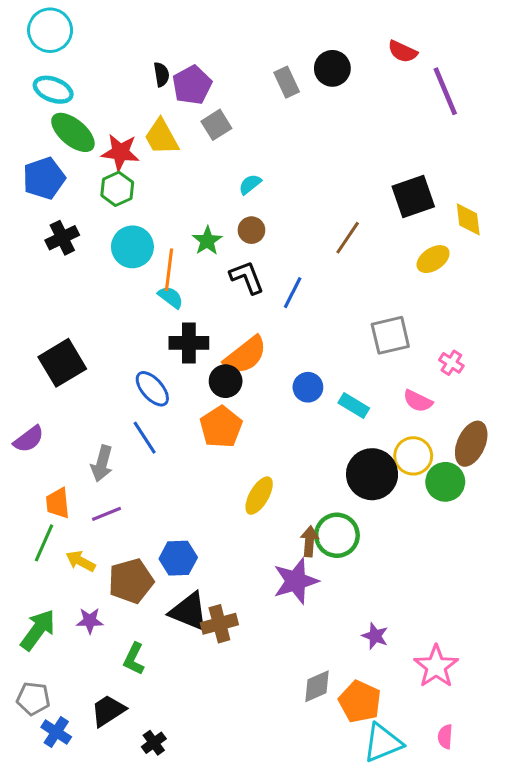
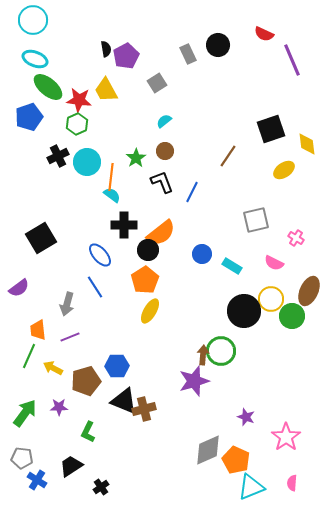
gray square: (216, 125) -> (157, 83), moved
black cross: (62, 238) -> (58, 156), moved
yellow ellipse: (259, 496) -> (150, 311), moved
gray diamond: (317, 686) -> (208, 450), size x1.4

